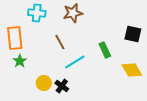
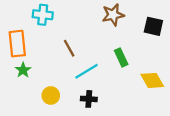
brown star: (73, 13) -> (113, 15), moved
black square: (133, 34) -> (153, 26), moved
black cross: (62, 86) -> (89, 99), moved, turned -32

